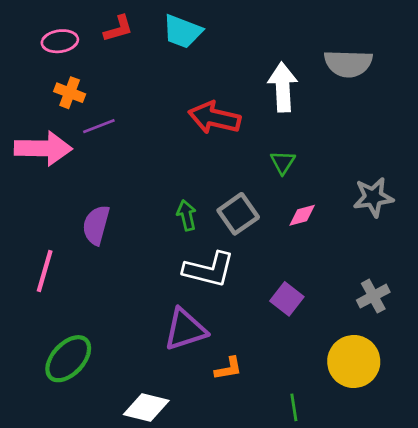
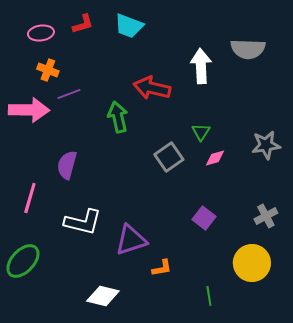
green triangle: (283, 162) -> (201, 132), moved
green arrow: (187, 215) -> (118, 117), moved, size x1.4
white L-shape: (209, 270) -> (83, 222), moved
green ellipse: (68, 359) -> (23, 261), moved

